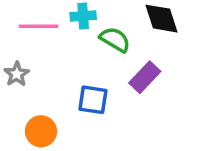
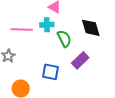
green semicircle: (115, 39) -> (64, 39), turned 30

